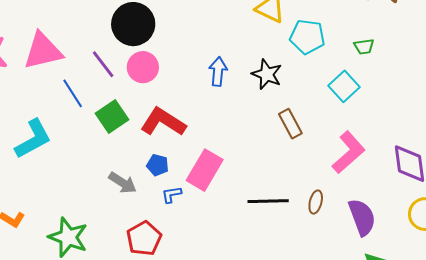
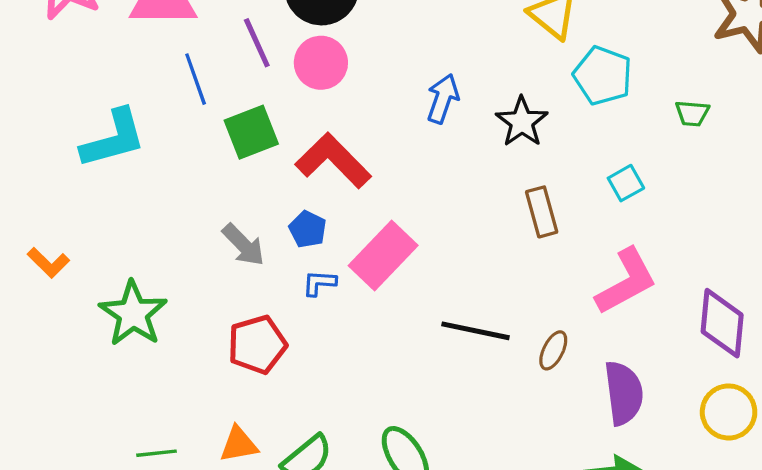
cyan square: (344, 86) -> (626, 183), moved, size x0.7

